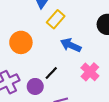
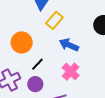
pink cross: (90, 72) -> (71, 72), moved
black line: (51, 73) -> (37, 64), moved

